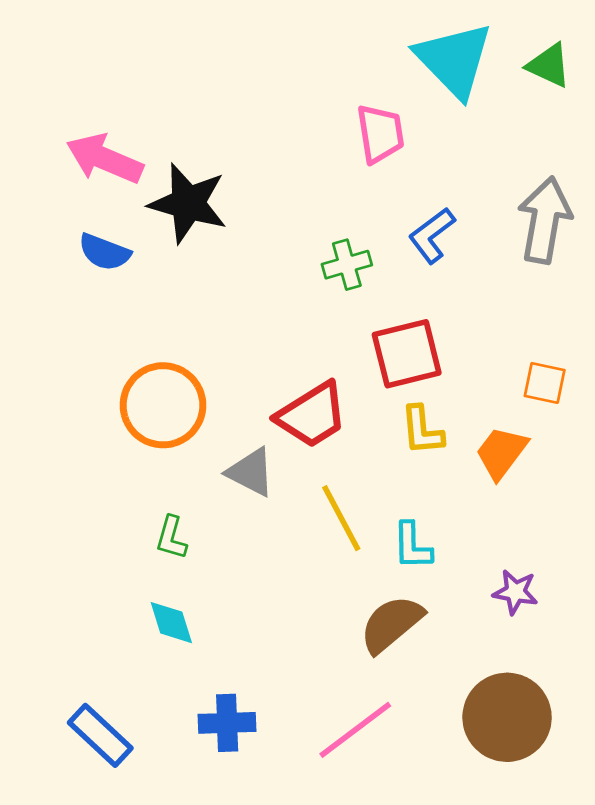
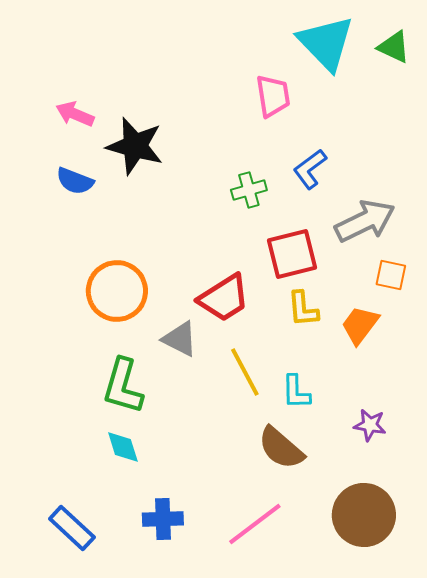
pink arrow: (104, 159) -> (75, 114), size x0.7
gray arrow: (545, 220) -> (365, 221), moved, turned 54
green L-shape: (171, 538) -> (123, 386), size x1.8
brown semicircle: (391, 624) -> (281, 448), turned -99

